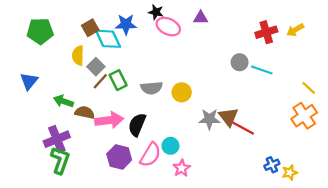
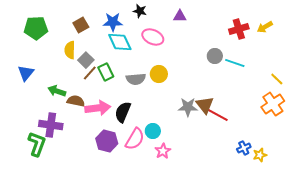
pink ellipse: (168, 27) -> (153, 37), moved
cyan diamond: (108, 39) -> (120, 42), moved
yellow circle: (182, 92) -> (159, 74), moved
purple cross: (57, 139) -> (51, 125), turned 30
green L-shape: (60, 160) -> (37, 144), moved

